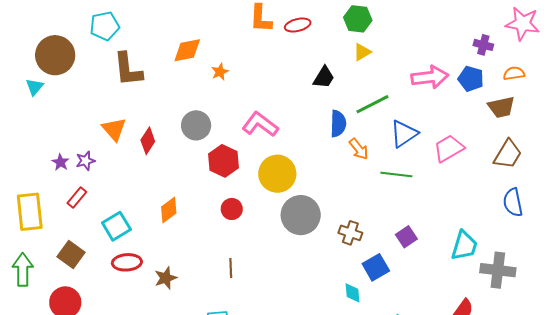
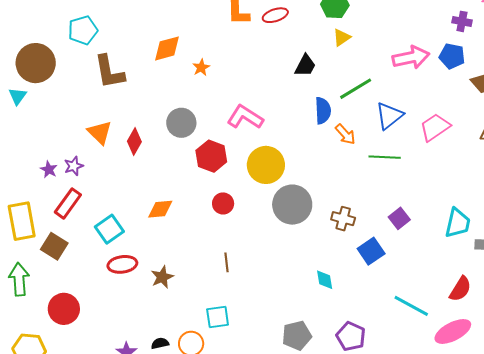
red rectangle: (77, 198) -> (68, 203), size x1.4
orange diamond: (169, 210) -> (160, 209), turned 36
brown square: (71, 254) -> (54, 246), moved
cyan diamond: (352, 293) -> (325, 280), moved

